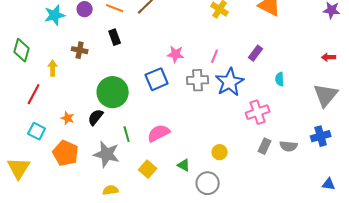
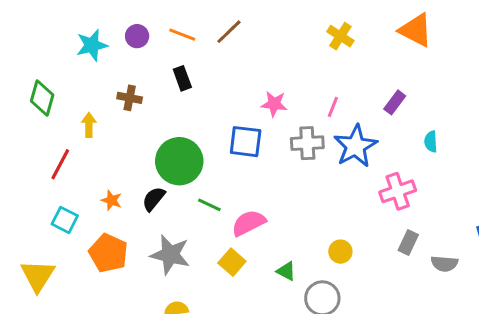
blue square: (157, 79) -> (246, 142), turned 30
green line: (127, 134) -> (209, 205), moved, turned -49
gray semicircle: (289, 146) -> (444, 264), moved
yellow square: (148, 169) -> (232, 262), moved

